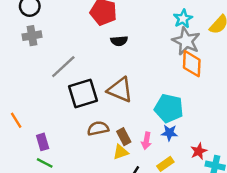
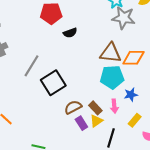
orange diamond: (192, 64) -> (133, 58), moved, turned -75
brown triangle: (120, 90) -> (111, 53), moved
cyan pentagon: (169, 108) -> (112, 77), moved
purple rectangle: (43, 142) -> (81, 123), moved

